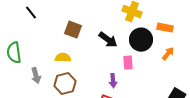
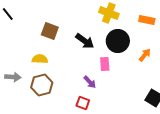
orange rectangle: (165, 28) -> (147, 20), moved
gray arrow: (36, 76) -> (13, 77), turned -70
purple arrow: (113, 81) -> (90, 82), turned -40

